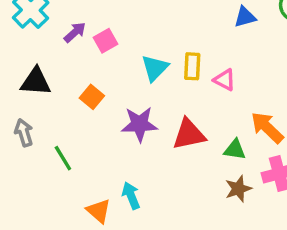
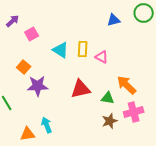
purple arrow: (75, 32) -> (13, 21), moved
cyan triangle: (155, 68) -> (61, 50), turned -42
purple star: (140, 124) -> (38, 86), moved
orange triangle: (99, 211) -> (28, 134), turned -49

